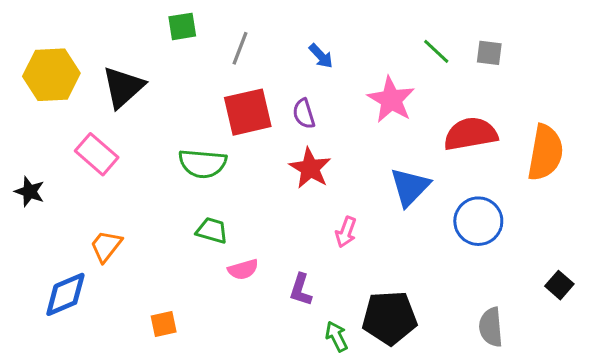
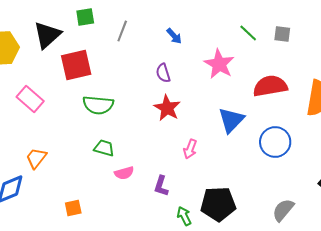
black triangle: (123, 87) -> (47, 35), moved
red square: (248, 112) -> (76, 65), moved
gray semicircle: (491, 327) -> (283, 210), turned 45

